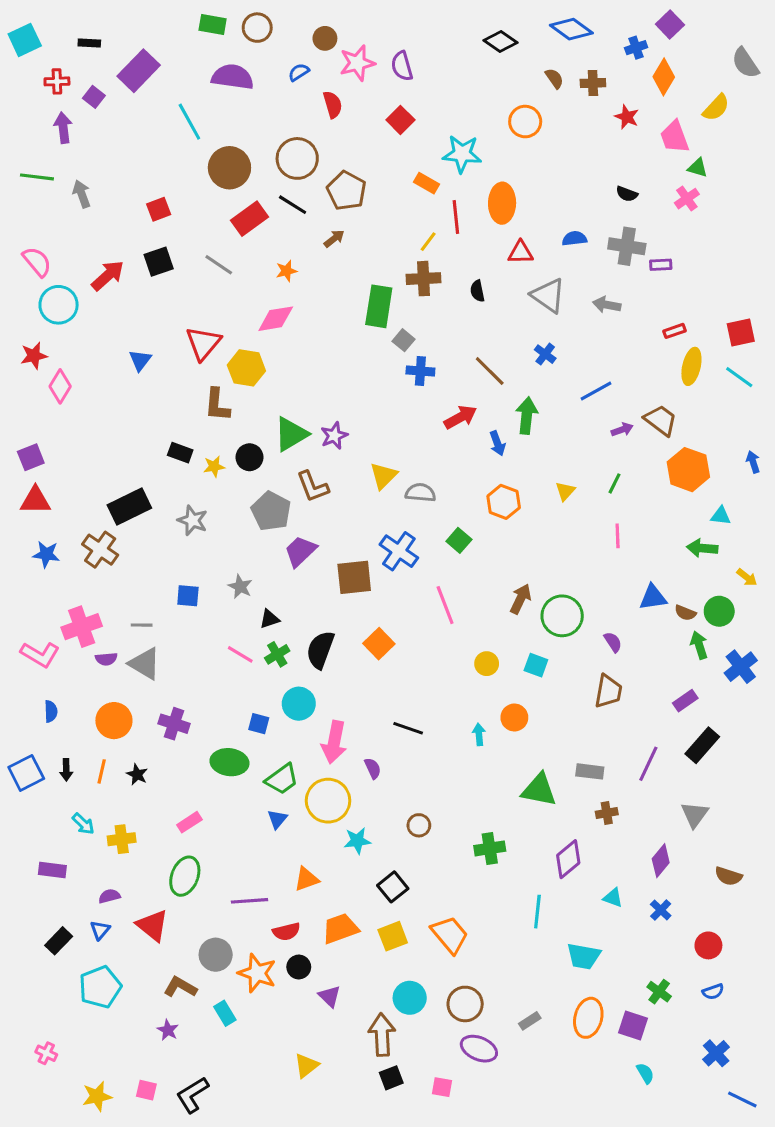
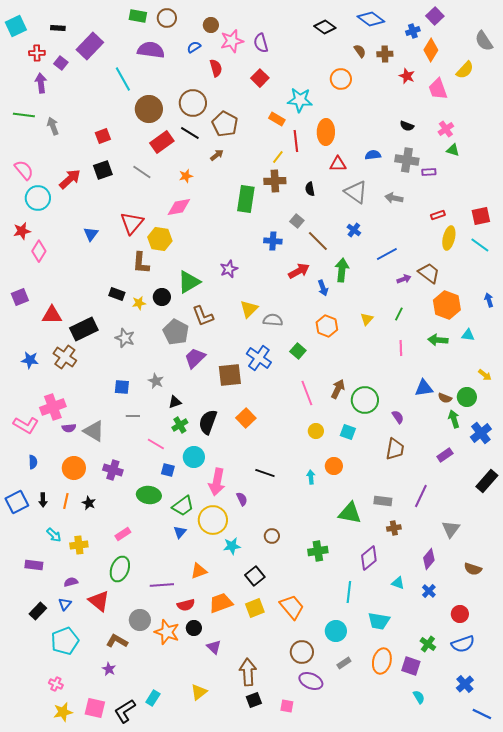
green triangle: (698, 168) -> (453, 150), moved
gray square: (403, 340) -> (297, 221), moved
purple star: (334, 436) -> (229, 269), moved
red triangle: (35, 500) -> (52, 315), moved
green arrow: (702, 548) -> (438, 340), moved
pink line: (445, 605) -> (307, 393), moved
gray line: (142, 625) -> (133, 416), moved
pink line: (240, 654) -> (156, 444), moved
black rectangle: (702, 745) -> (487, 481), moved
blue semicircle: (713, 992) -> (463, 644), size x1.6
cyan circle: (410, 998) -> (336, 631), moved
cyan rectangle: (225, 1013) -> (153, 698), moved, turned 63
pink cross: (46, 1053) -> (56, 684), moved
pink square: (146, 1090) -> (95, 708), size x1.5

